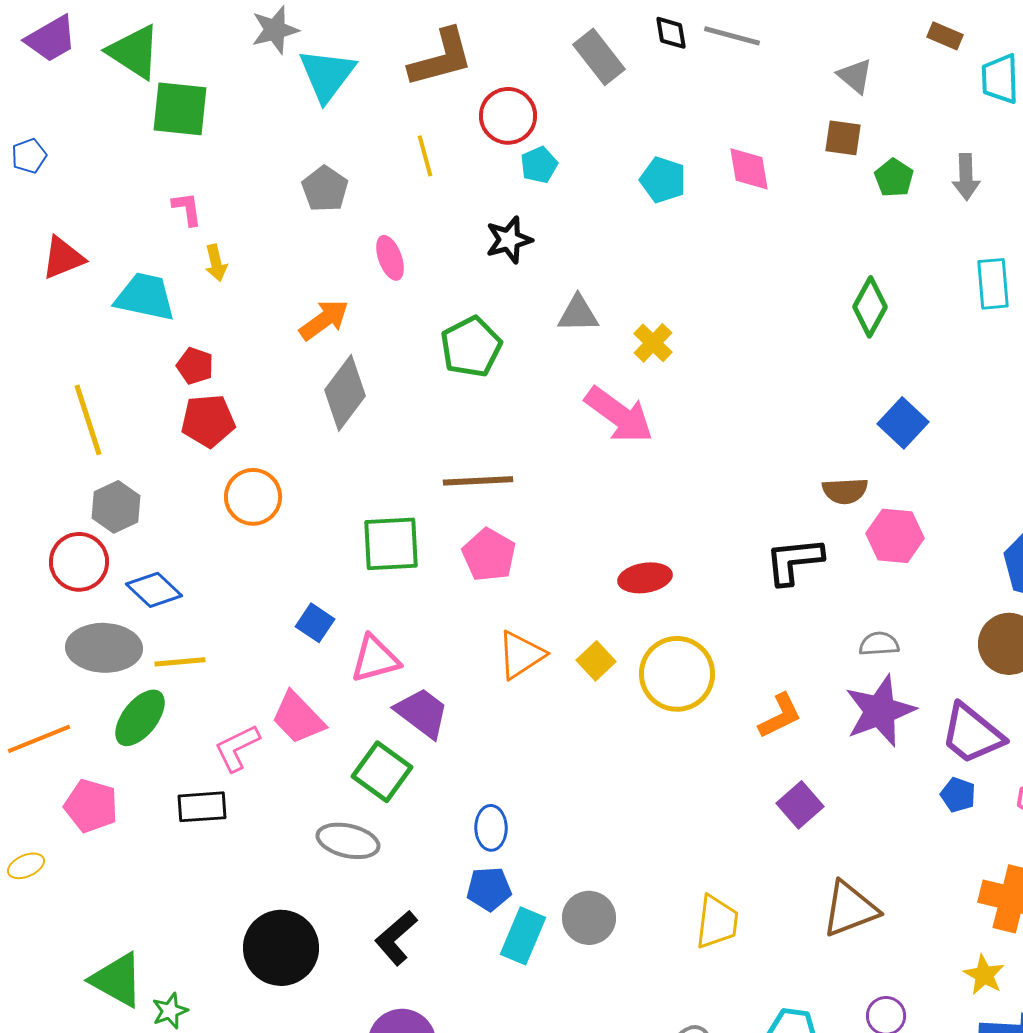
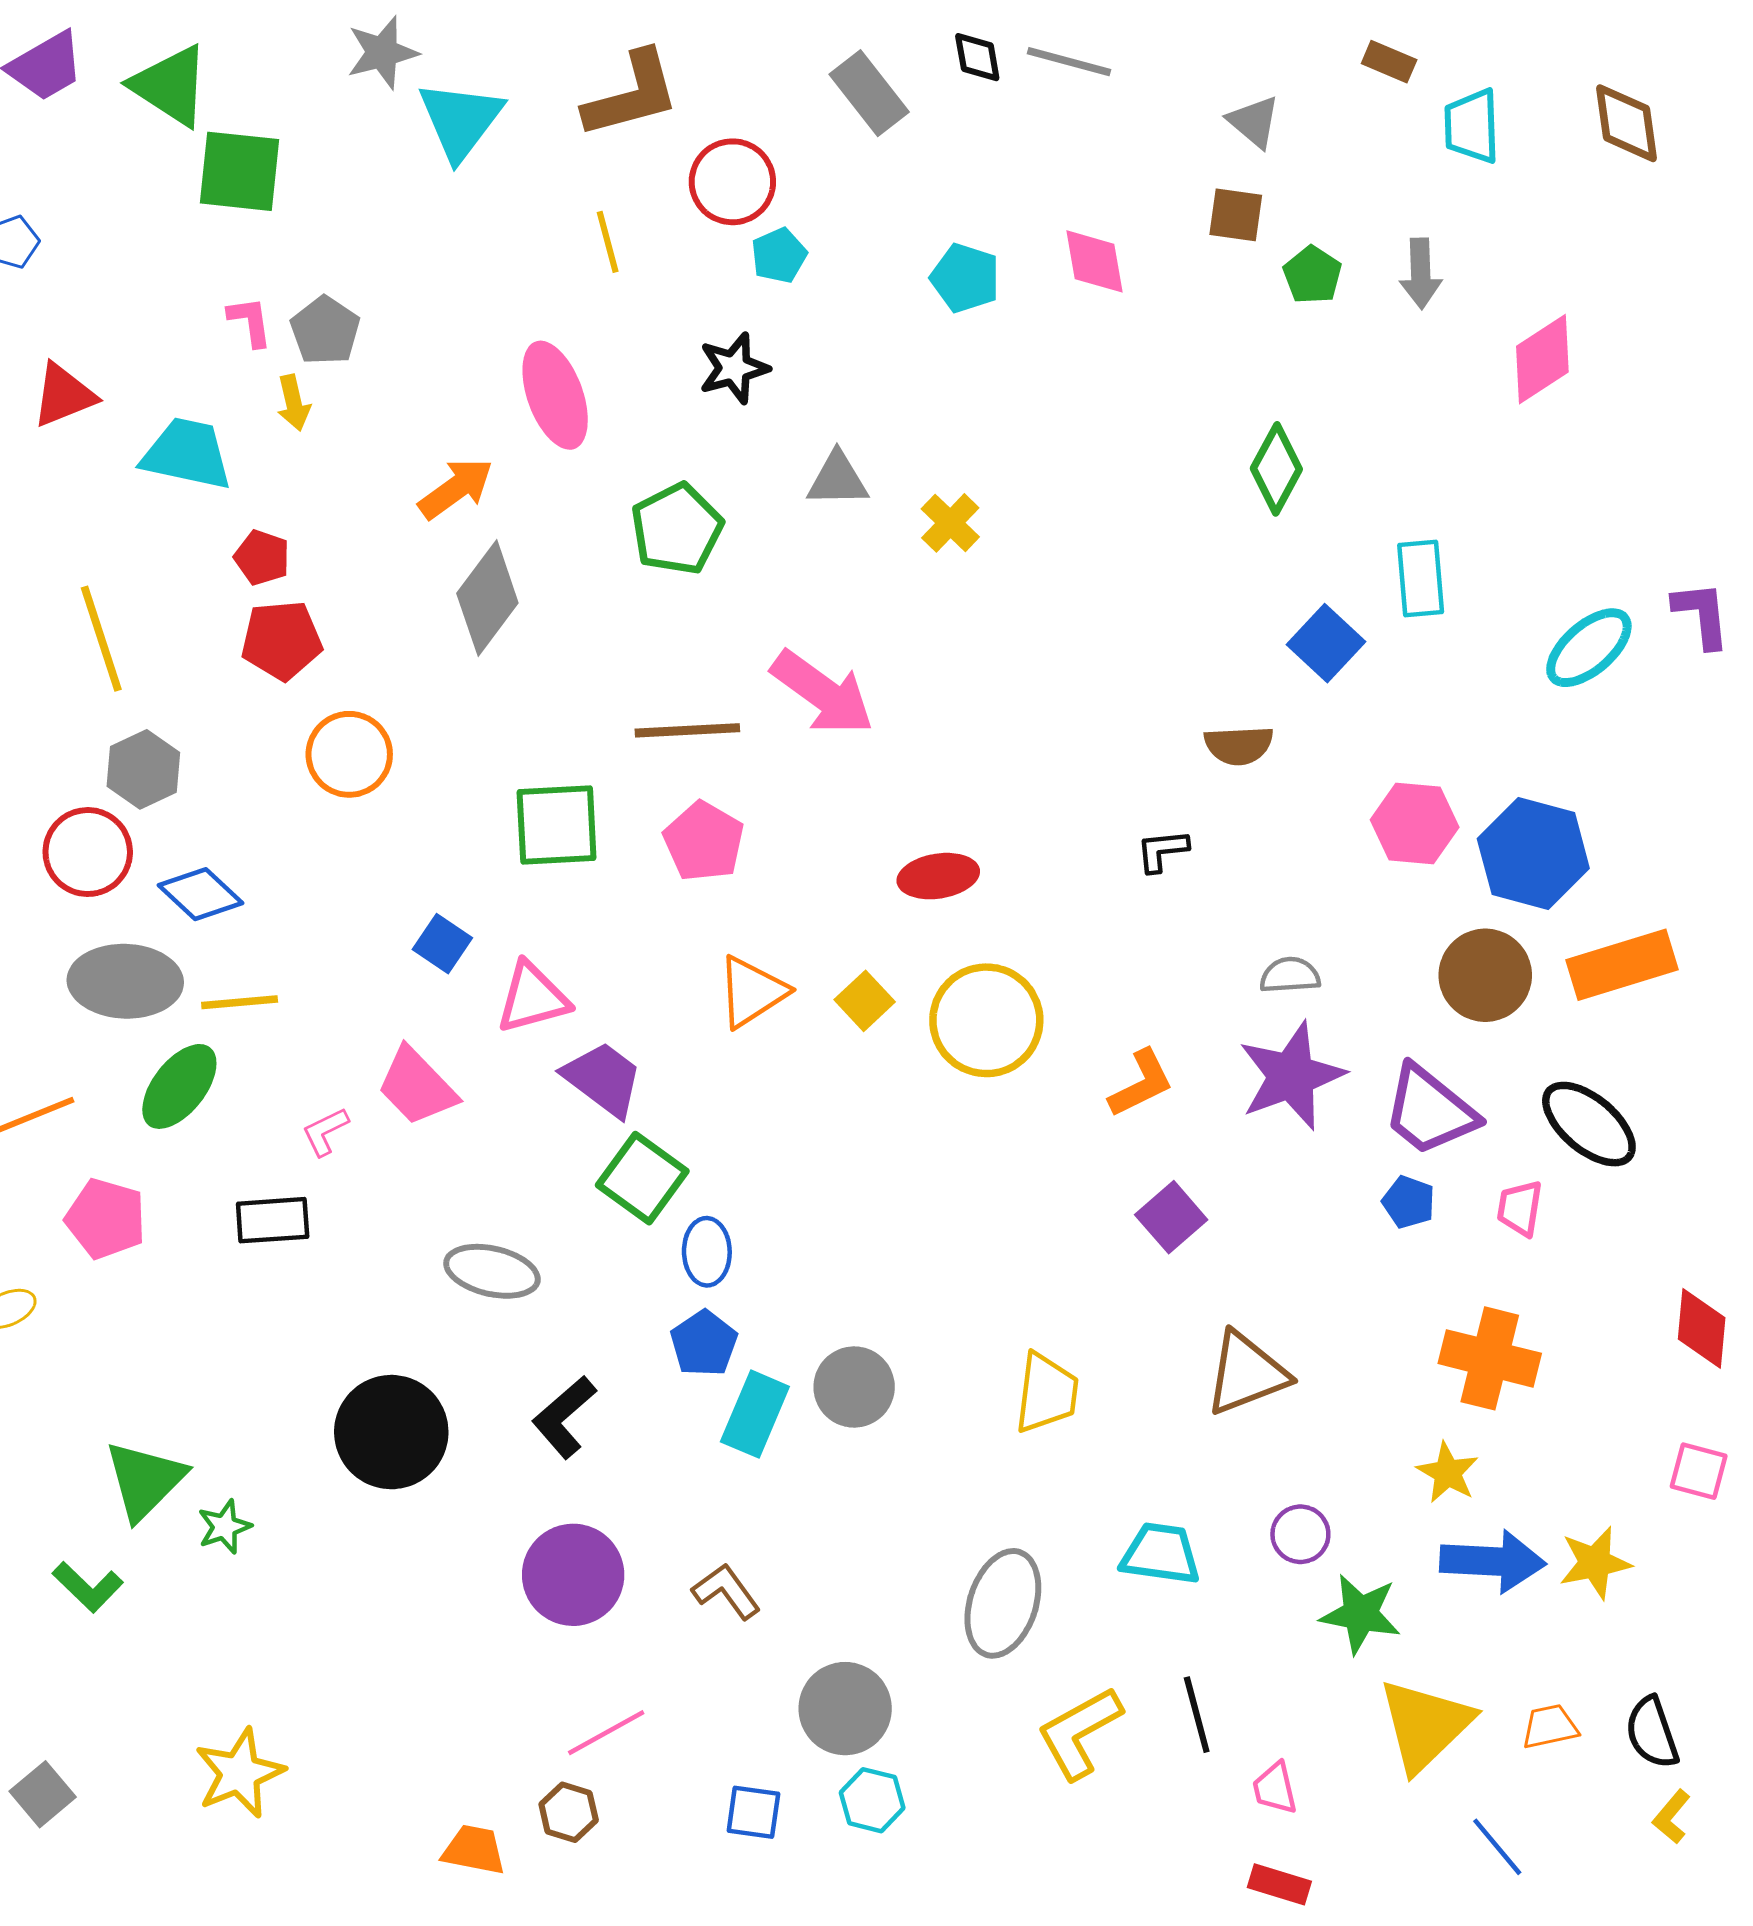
gray pentagon: (325, 189) -> (325, 331), moved
pink ellipse: (390, 258) -> (555, 395), size x1.6
cyan rectangle: (993, 284) -> (1421, 579), moved
pink arrow: (619, 415) -> (823, 693), moved
pink hexagon: (895, 536) -> (1415, 823), moved
black L-shape: (794, 561) -> (1162, 851), size x0.6
pink L-shape: (237, 748) -> (325, 1132), size x0.7
green square: (382, 772) -> (642, 1178), moved
blue pentagon: (489, 889) -> (704, 1343), turned -30
green triangle: (117, 980) -> (145, 1480), turned 46

